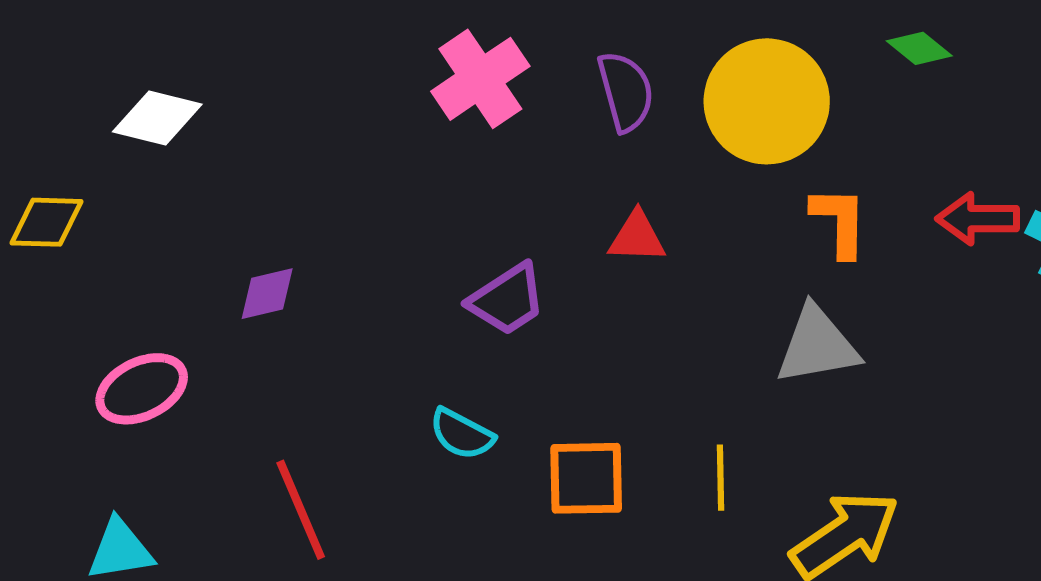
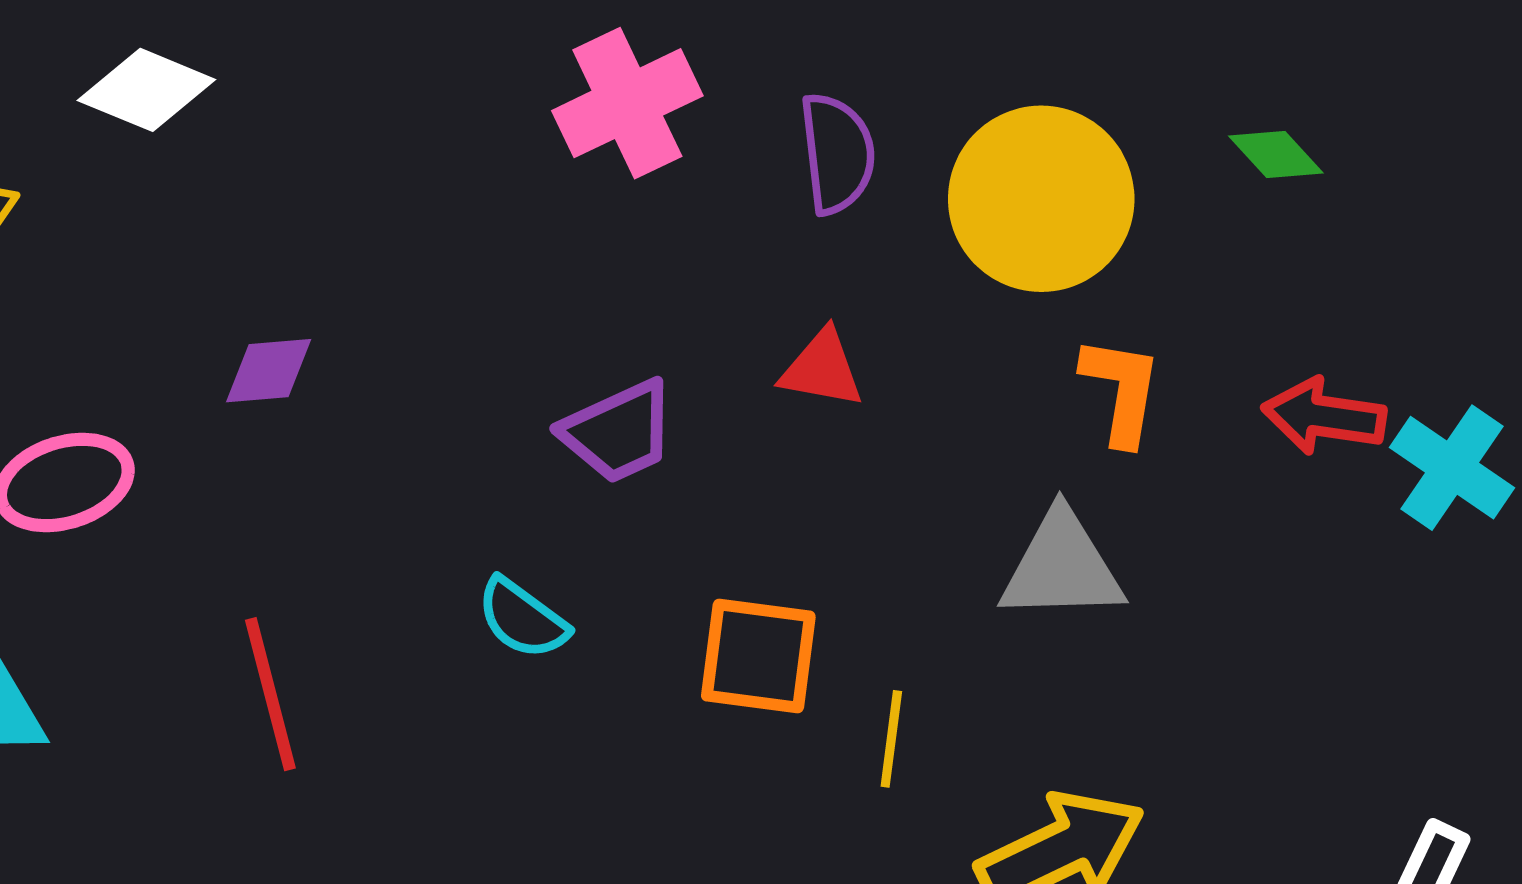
orange square: (586, 478) -> (758, 656), moved

